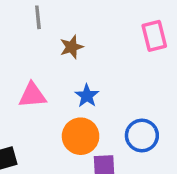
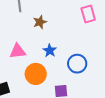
blue circle: (142, 135) -> (77, 64), moved
orange circle: (81, 136) -> (36, 74), moved

